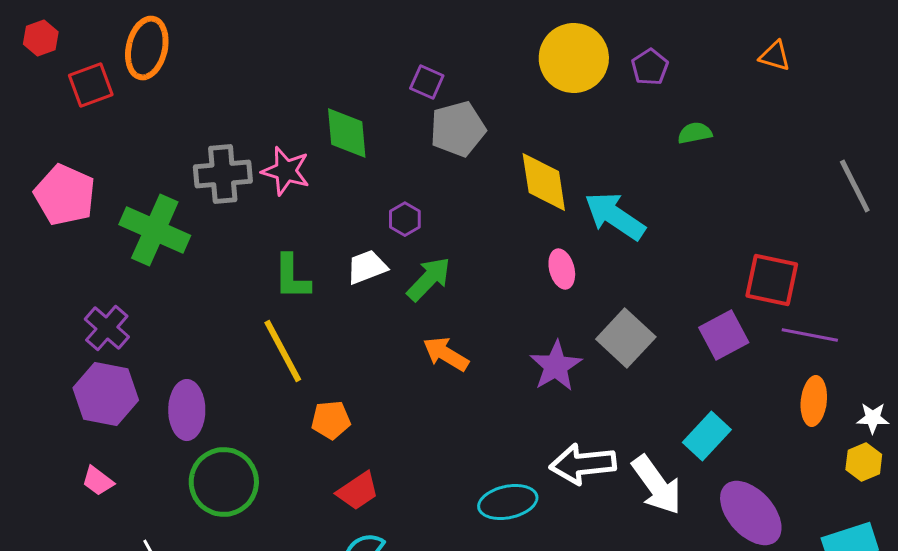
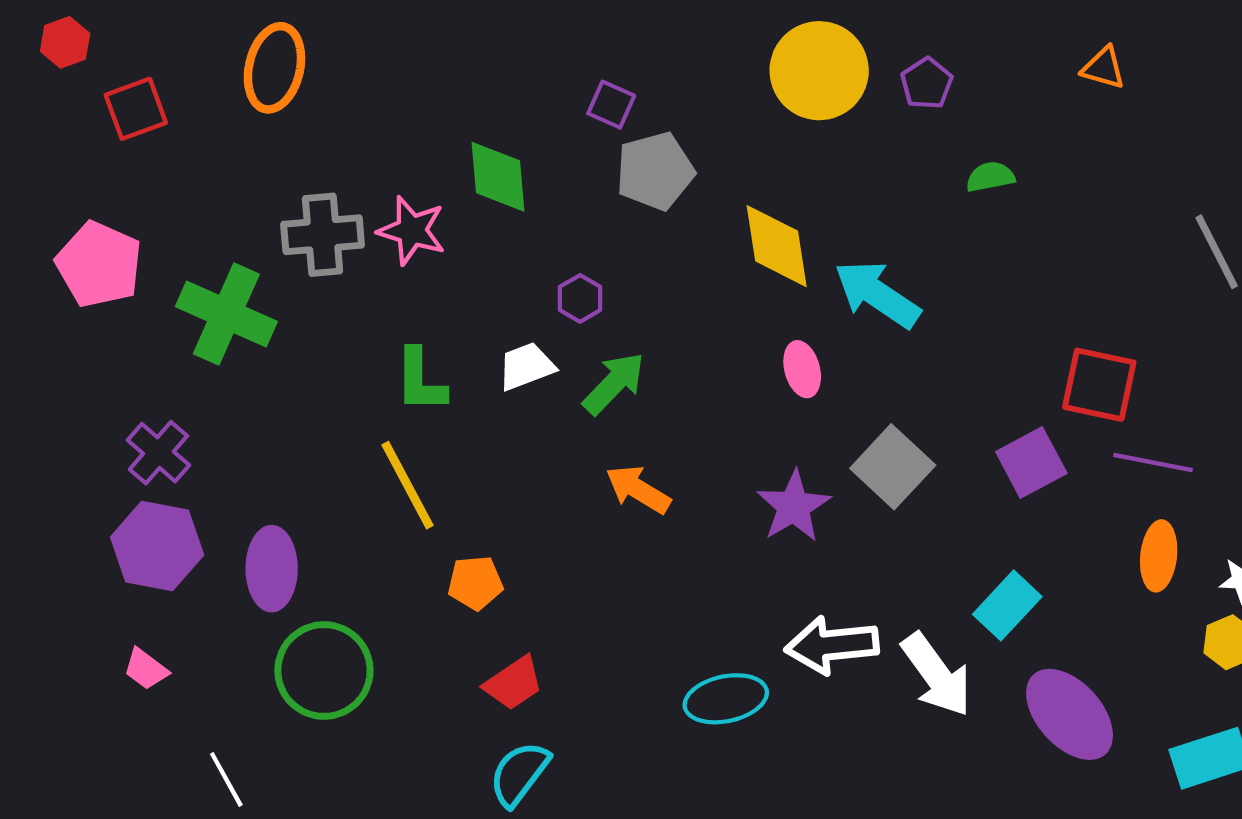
orange ellipse: (147, 48) -> (274, 68), moved

